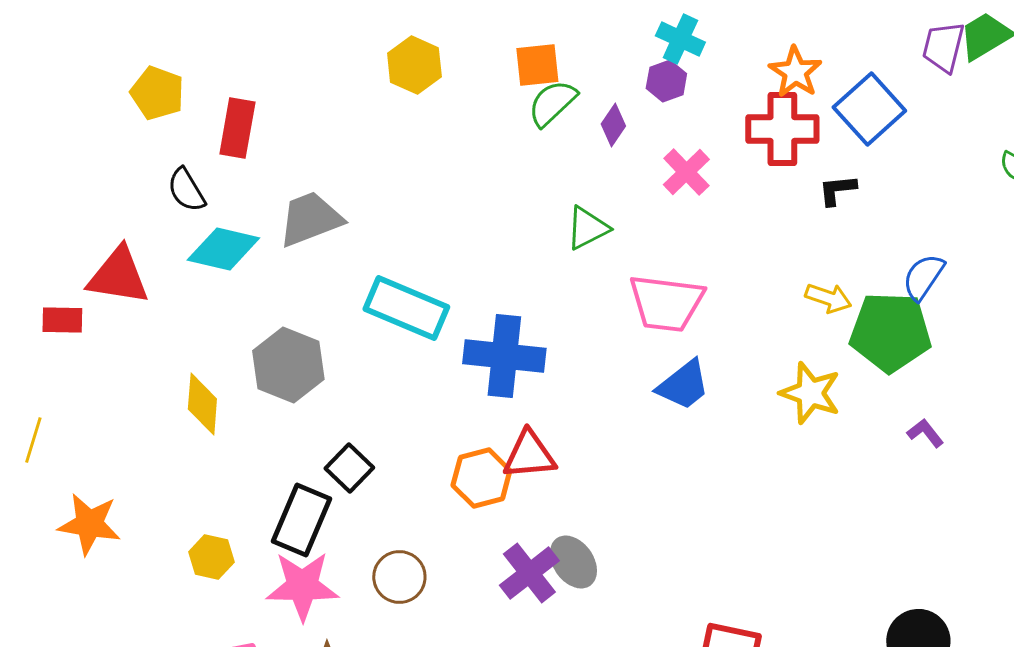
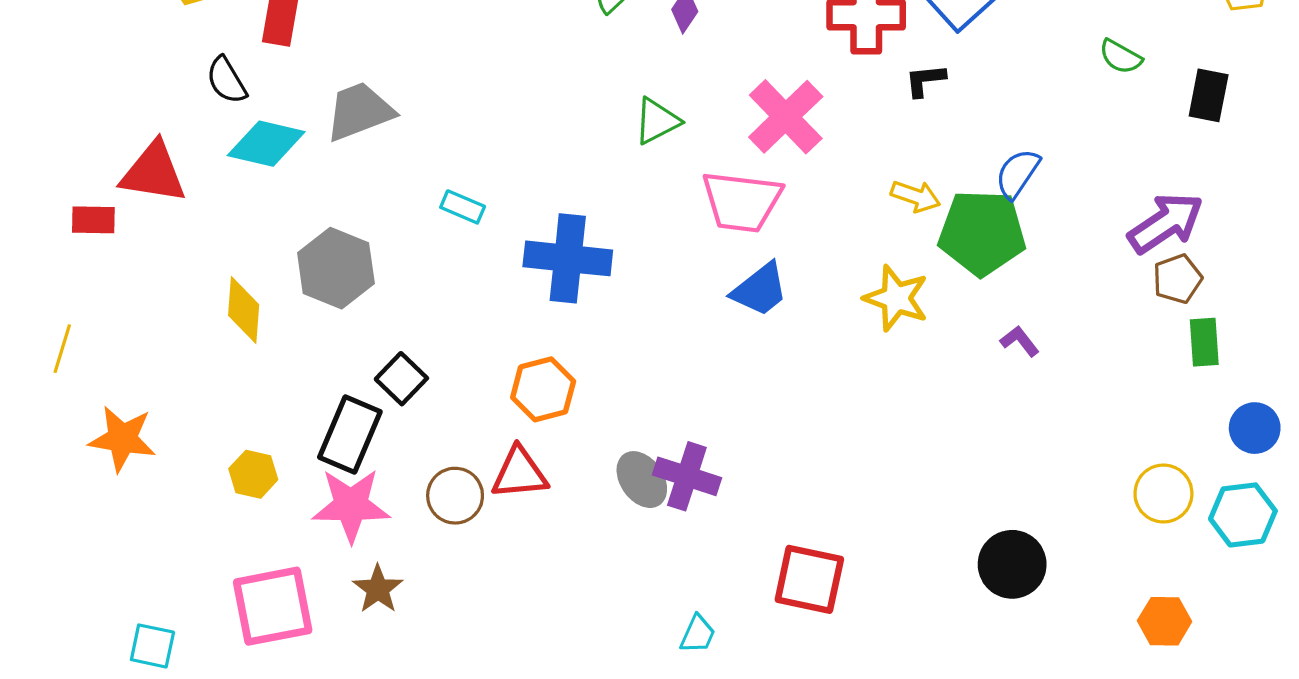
pink cross: (686, 172) -> (786, 117), moved, size x1.5
cyan rectangle: (406, 308) -> (463, 207), size x0.5
red triangle: (529, 455) -> (519, 473), moved
purple cross: (529, 573) -> (687, 476), moved, turned -34

